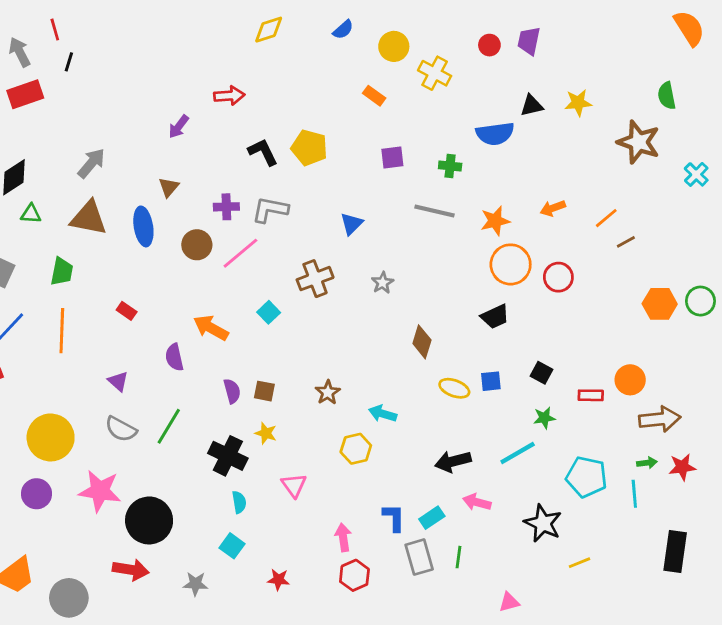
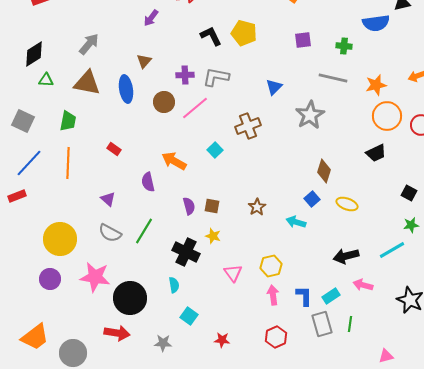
gray star: (383, 283) -> (310, 115), moved, size x1.8
blue square: (491, 381) -> (312, 199), moved, turned -35
yellow hexagon: (356, 449) -> (271, 266), moved
cyan semicircle: (239, 502) -> (174, 285), moved
pink arrow: (343, 537) -> (273, 295), moved

